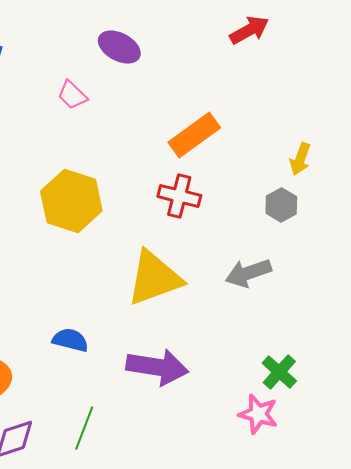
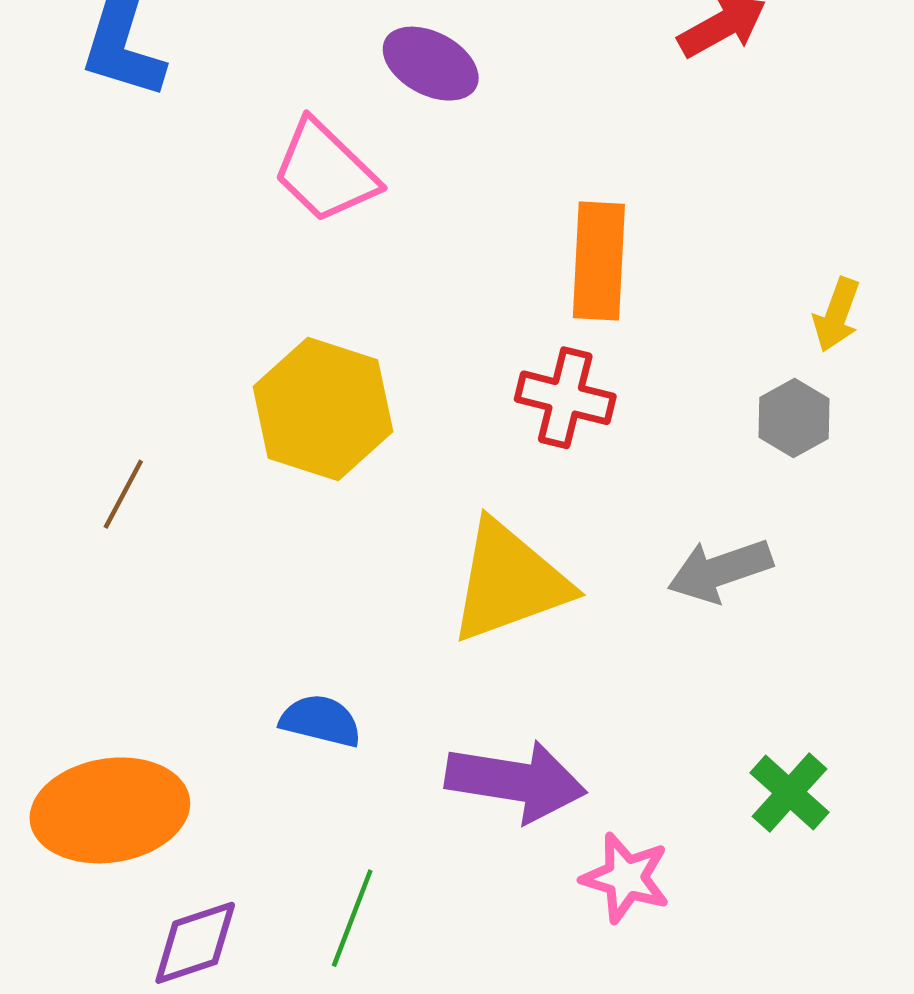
pink trapezoid: (72, 95) -> (325, 171), size x1.6
orange rectangle: (194, 135) -> (599, 261), turned -51
pink star: (258, 414) -> (626, 878), moved

